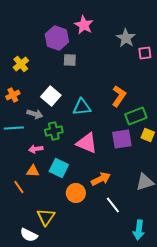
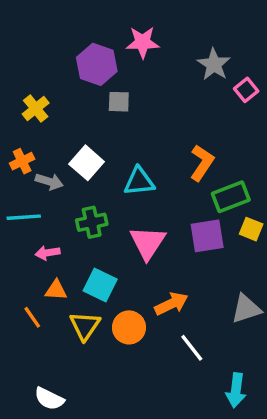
pink star: (84, 25) -> (143, 42), turned -30
pink square: (145, 53) -> (246, 90), turned -32
gray arrow: (35, 114) -> (49, 181), moved
pink triangle: (87, 143) -> (148, 243), turned 40
pink arrow: (36, 149) -> (48, 253), moved
yellow triangle: (46, 217) -> (85, 326), moved

